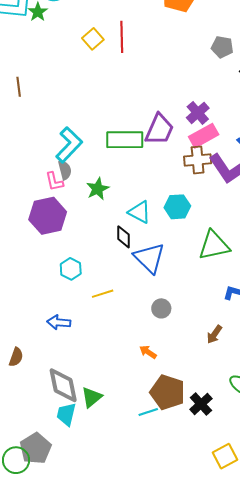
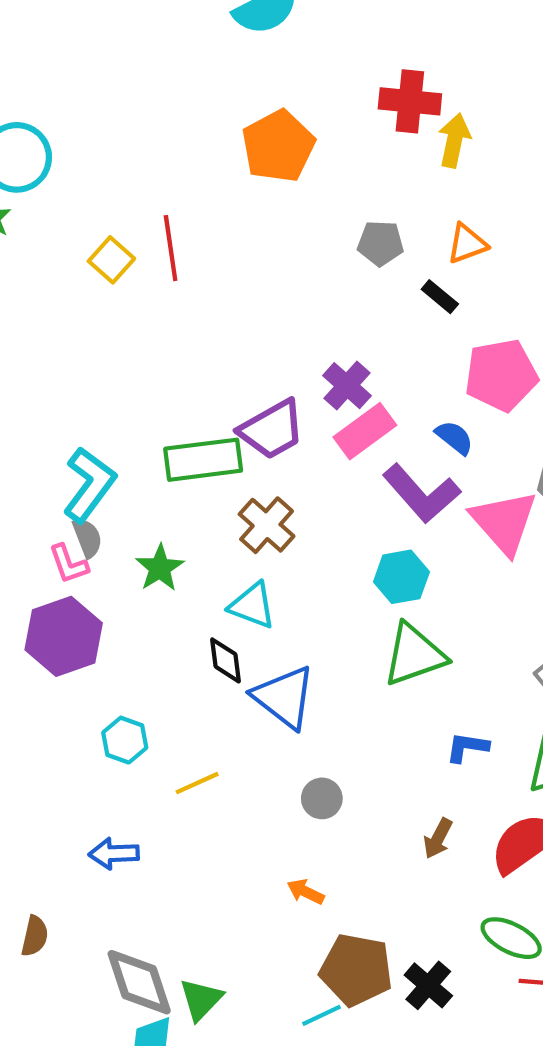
purple trapezoid: (159, 129) -> (272, 429), turned 44
brown cross: (198, 160) -> (267, 525), moved, turned -36
cyan hexagon: (177, 207) -> (401, 577), moved

